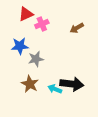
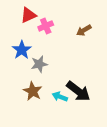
blue star: (20, 46) -> (22, 50), turned -30
black arrow: (72, 84) -> (78, 91), turned 30

